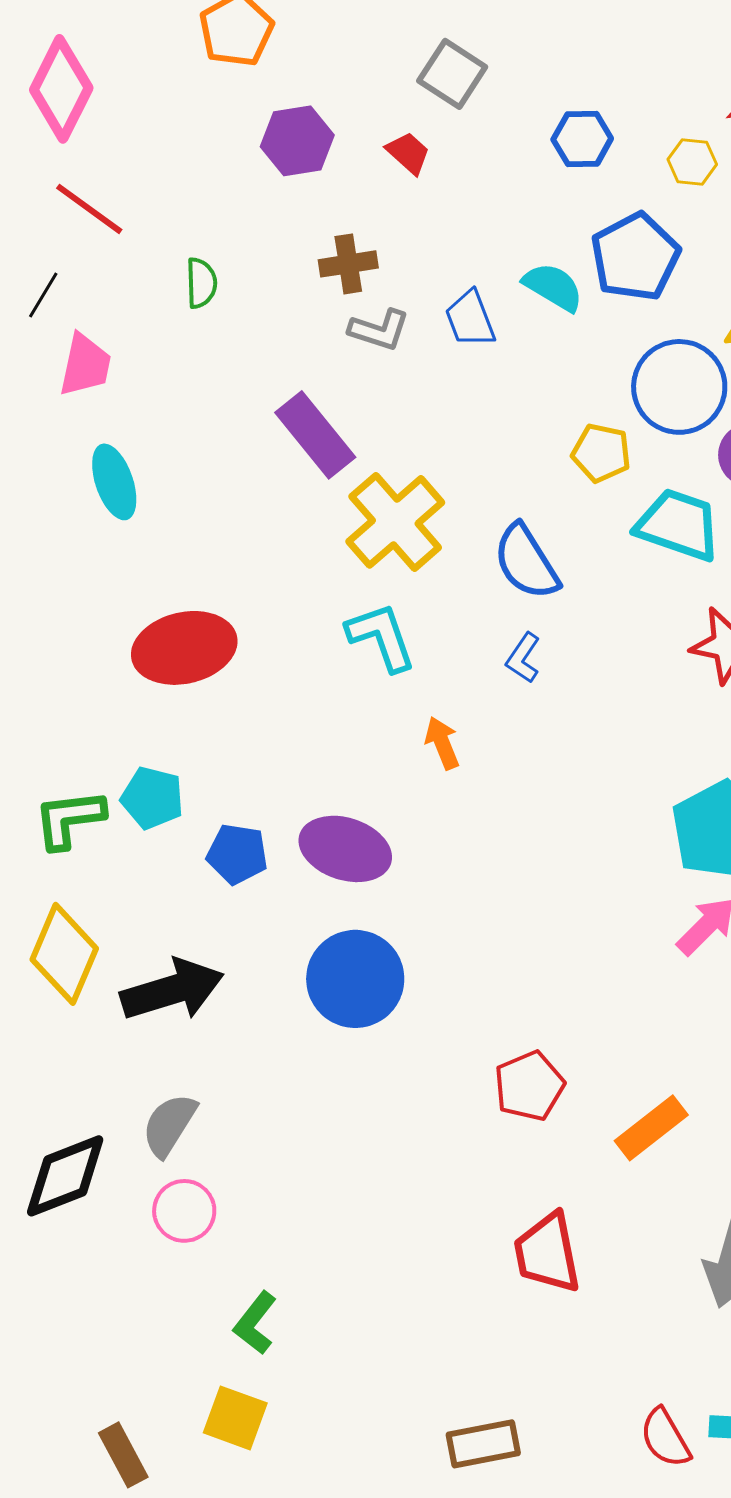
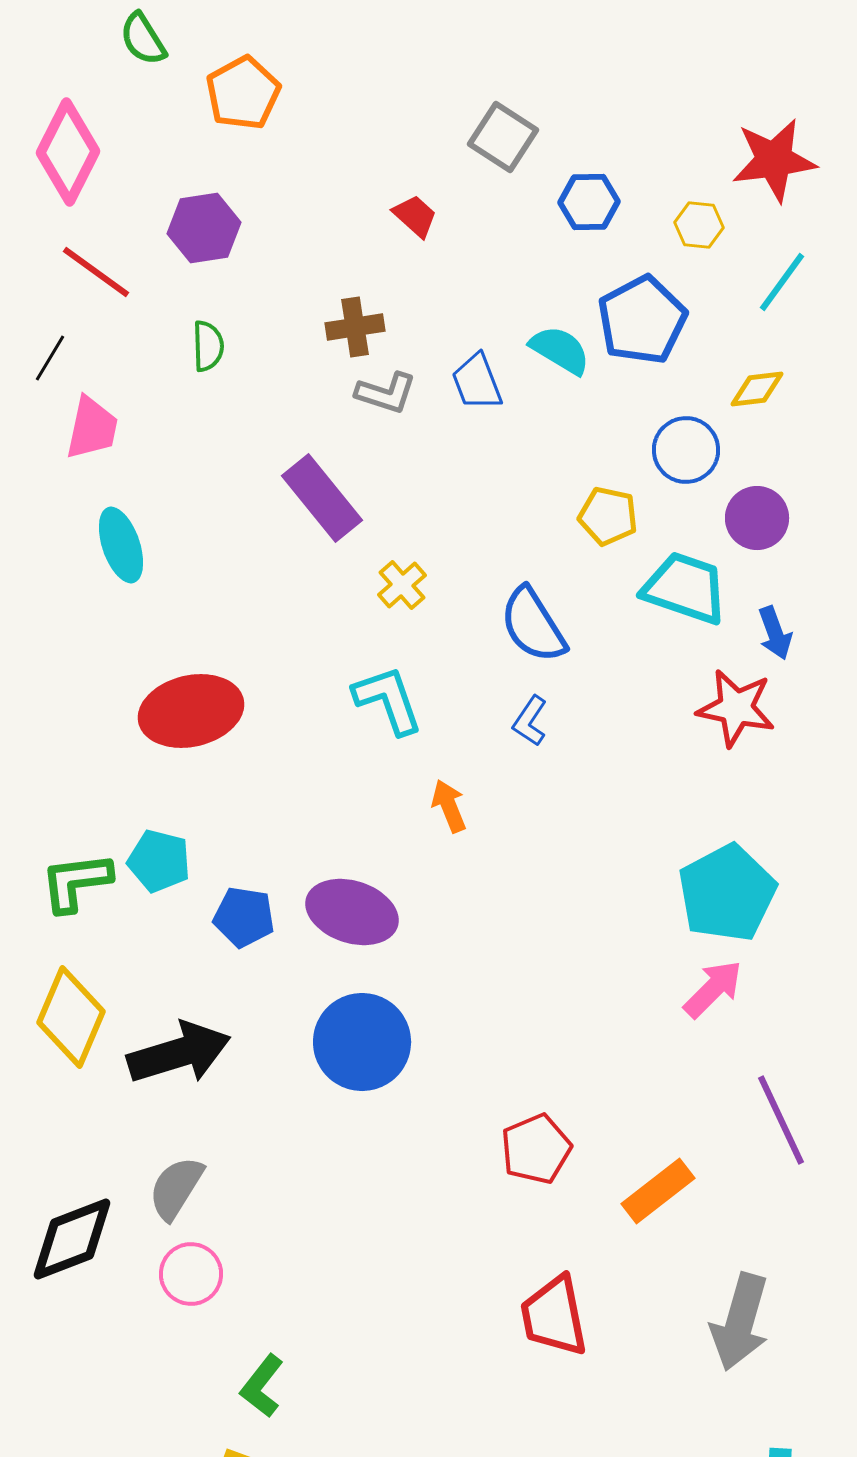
gray square: (452, 74) -> (503, 137), moved
purple hexagon: (297, 141) -> (204, 228), moved
blue circle: (679, 387) -> (686, 450), size x0.7
yellow cross: (395, 522) -> (402, 585), size x0.5

